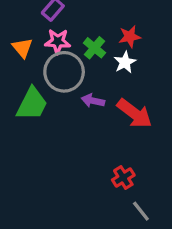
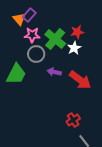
orange triangle: (22, 48) -> (19, 19), moved
green cross: (94, 48) -> (55, 39), size x1.5
gray circle: (64, 72) -> (36, 54), size x0.7

